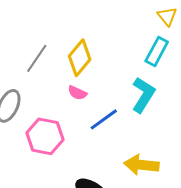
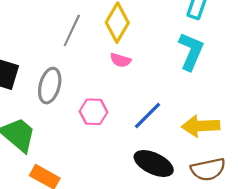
blue line: (104, 119) -> (148, 115), moved
pink hexagon: (45, 136) -> (93, 112), size x0.7

